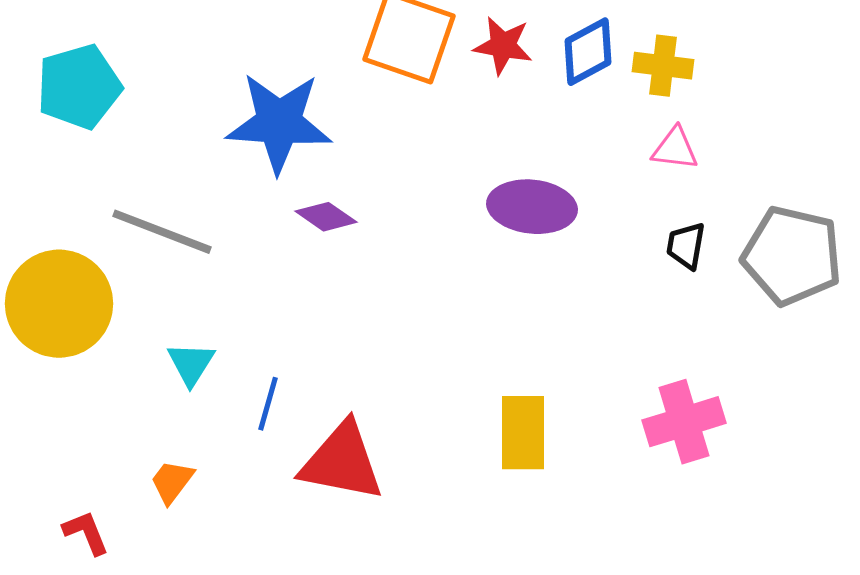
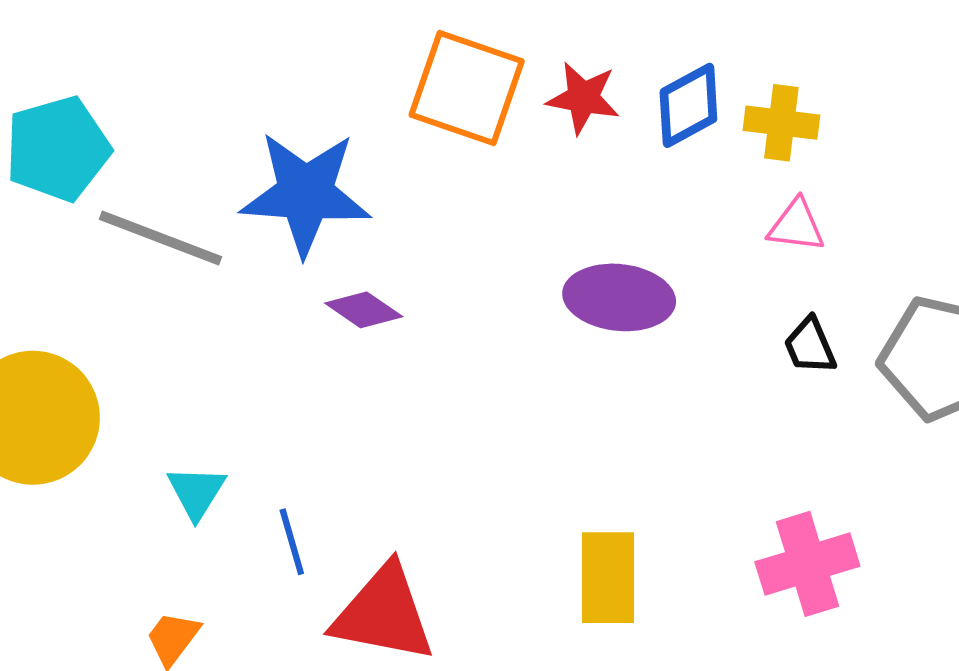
gray line: (162, 232) -> (160, 238), moved
black trapezoid: (686, 246) -> (810, 346), turned -33
blue line: (268, 404) -> (292, 542), turned -32

